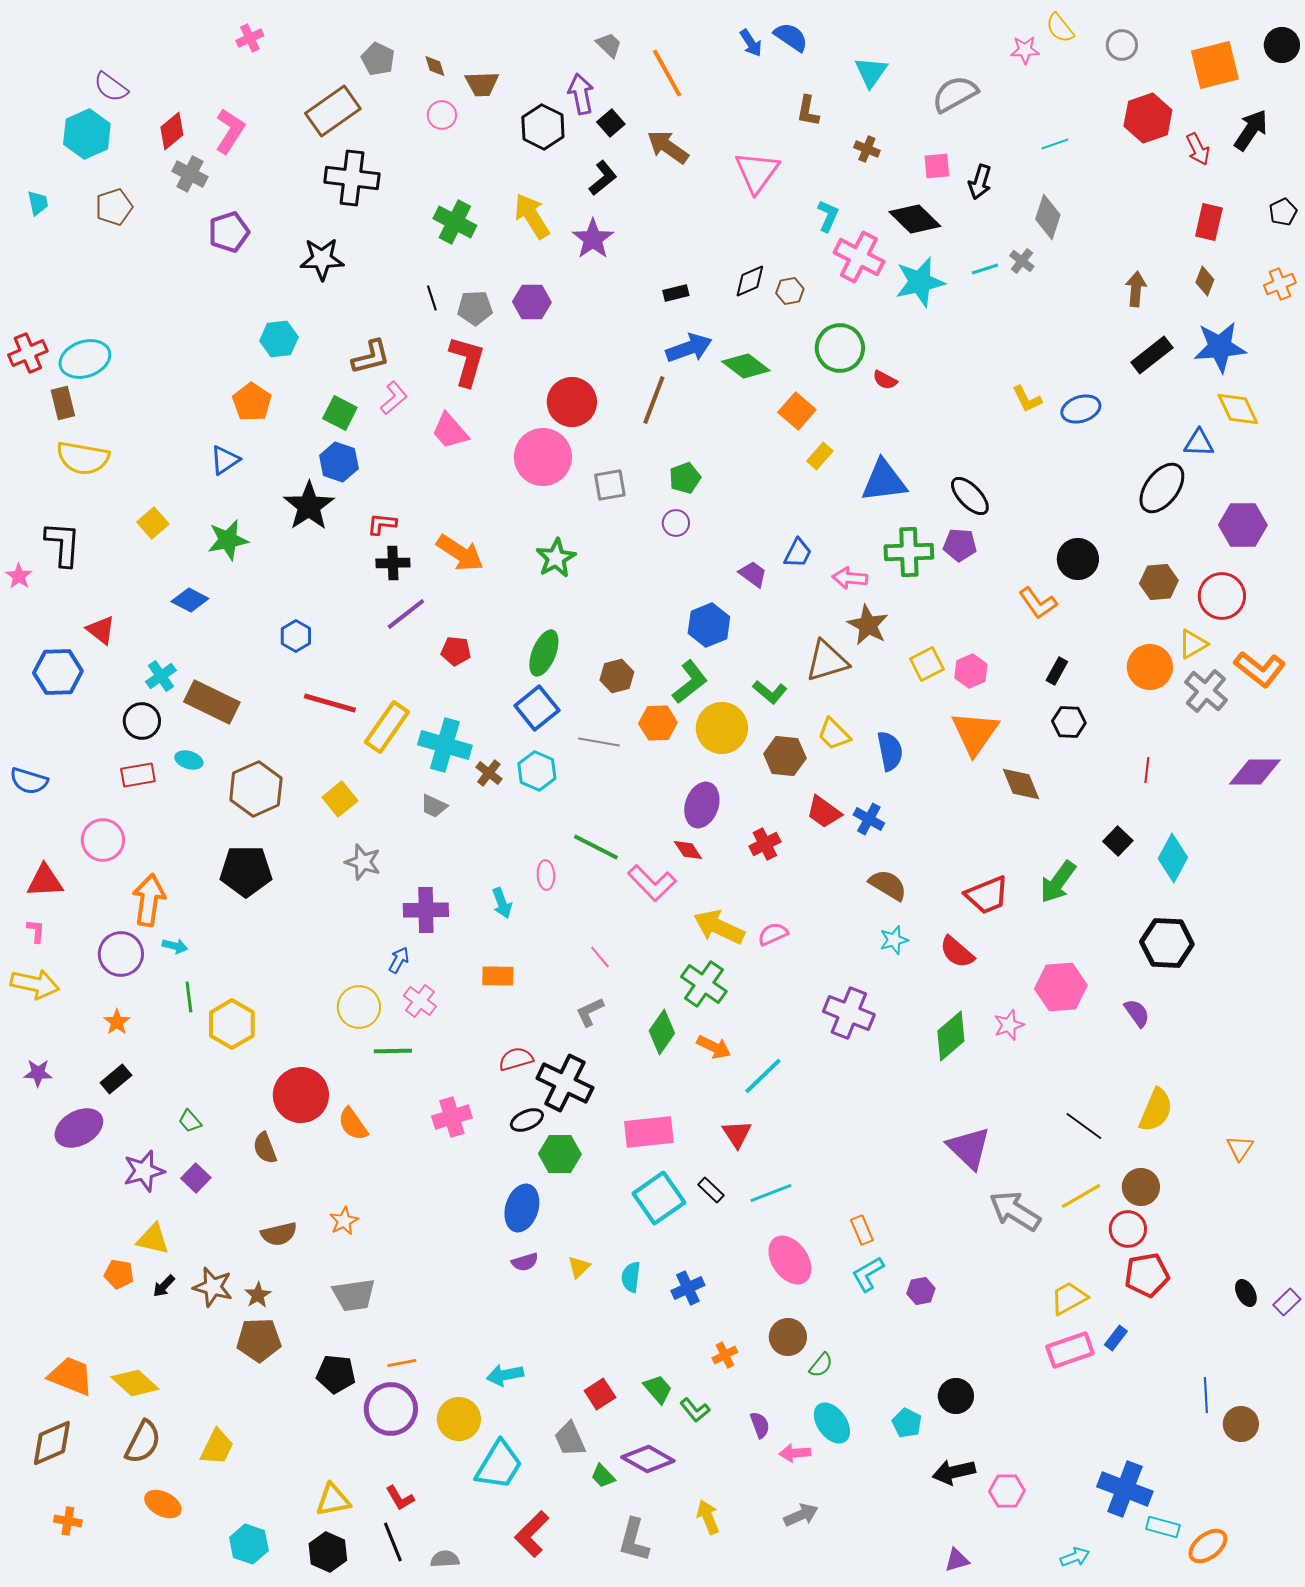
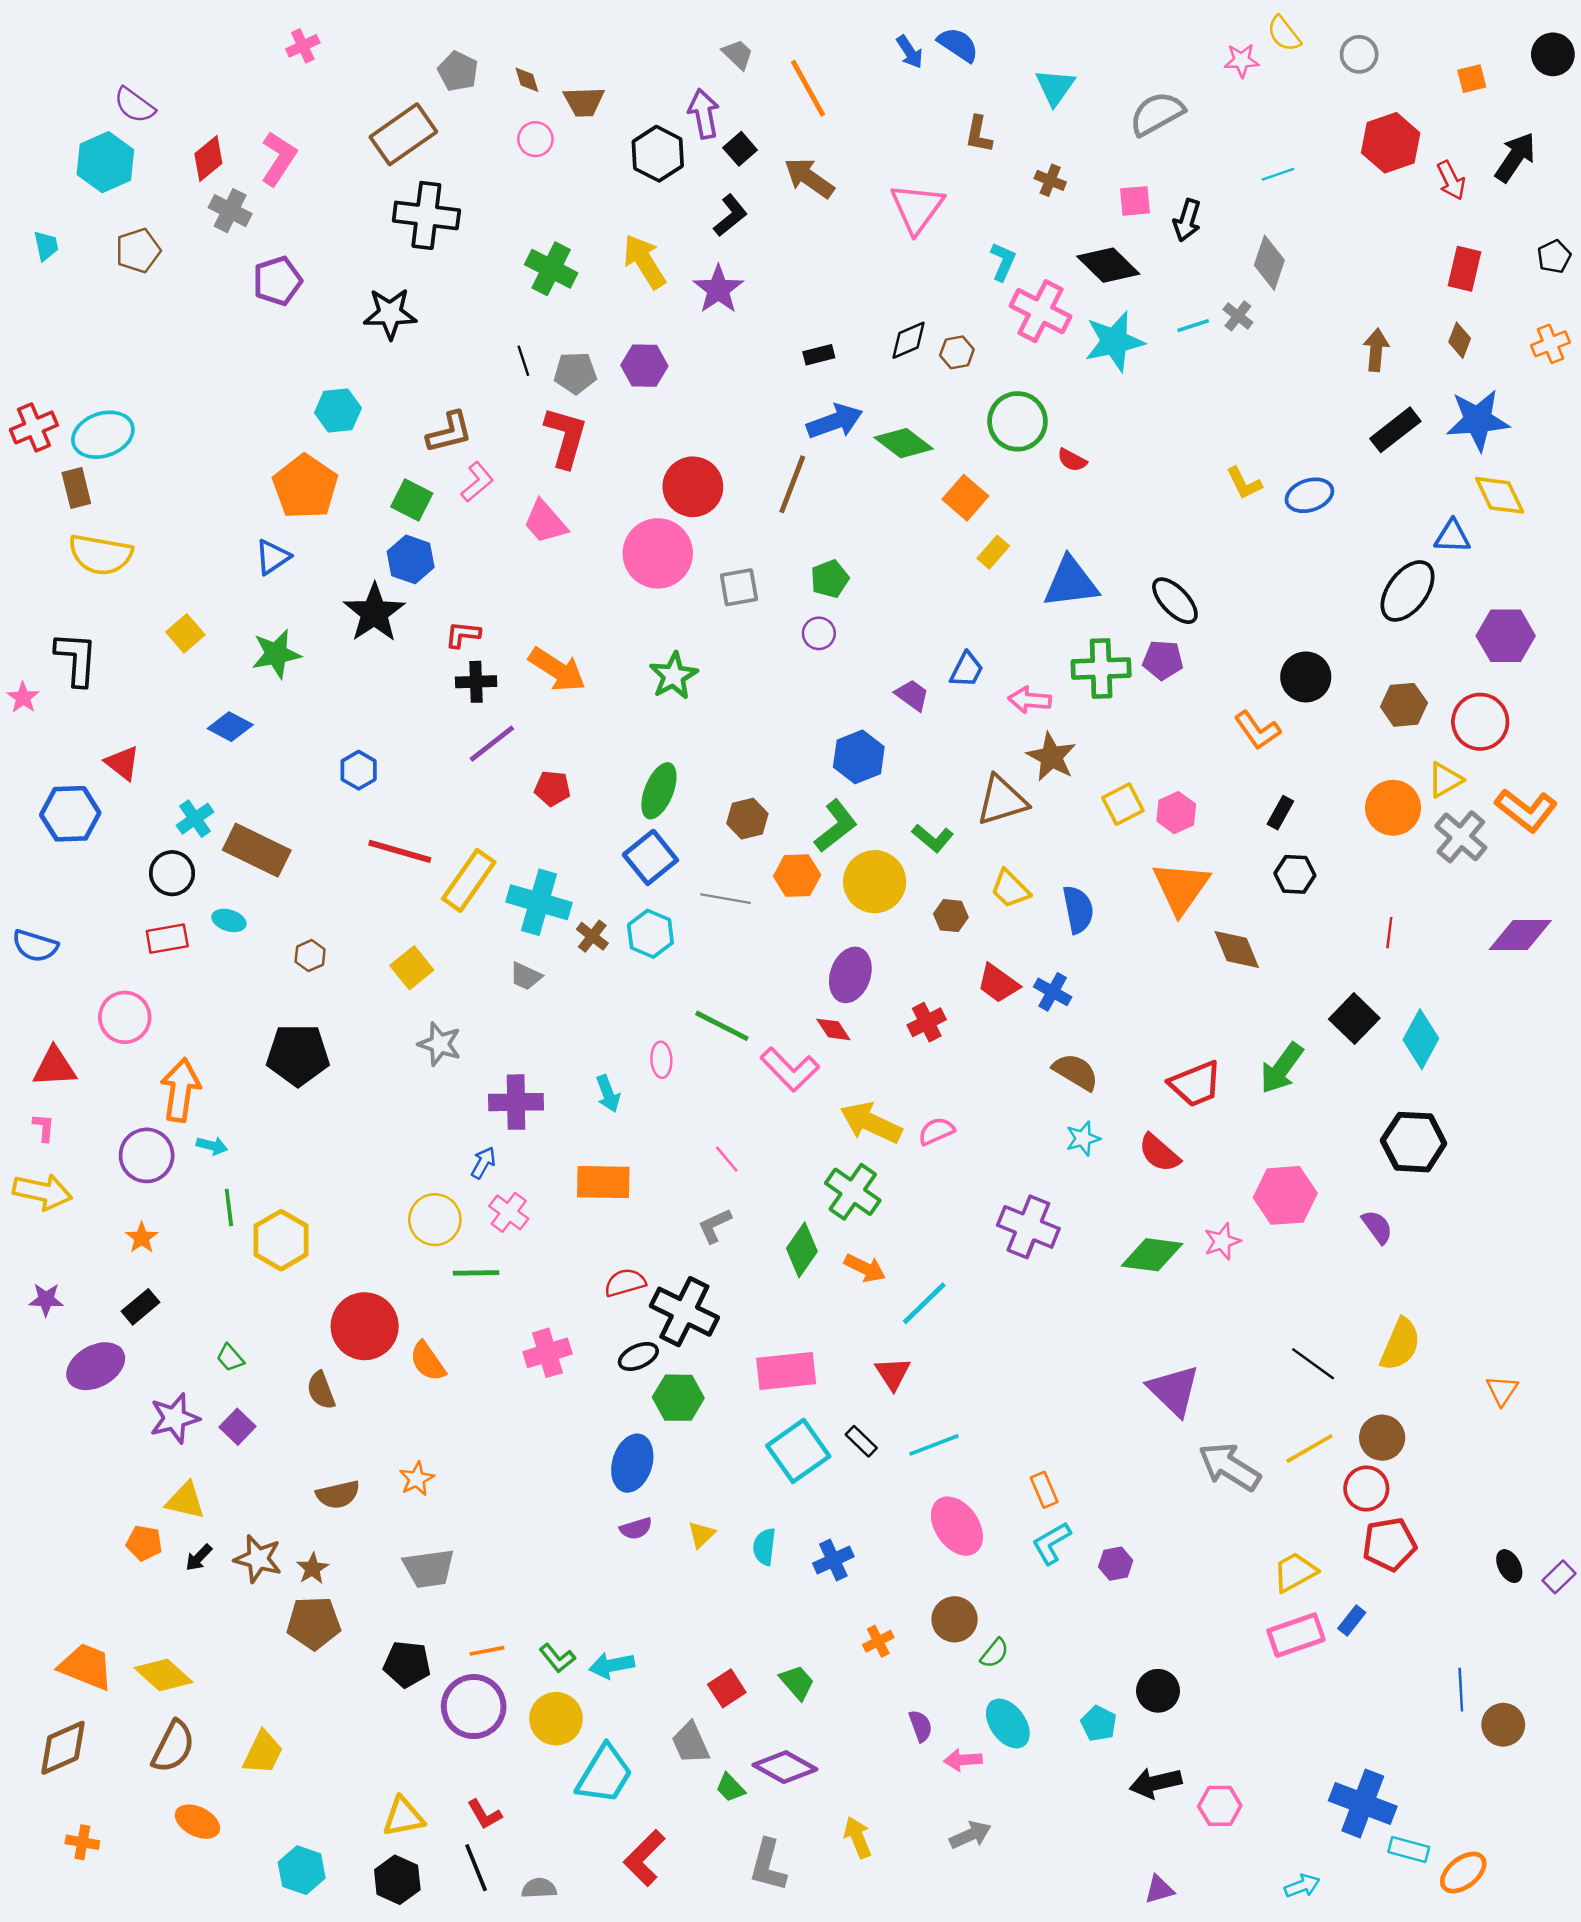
orange square: (1215, 65) -> (1472, 79), size x0.5
orange pentagon: (252, 402) -> (305, 487), size x1.4
brown hexagon: (785, 756) -> (951, 916), size x0.7
brown hexagon: (256, 789) -> (310, 956), size x0.5
black square: (1118, 841) -> (1354, 1019), size x1.4
orange rectangle: (498, 976) -> (603, 1182), size x1.4
green diamond: (951, 1036) -> (1152, 1255), turned 48
green L-shape: (695, 1410) -> (557, 1658), moved

